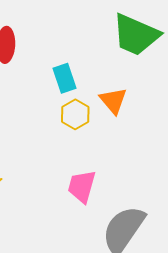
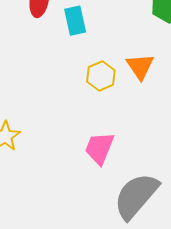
cyan rectangle: (64, 78) -> (75, 21), moved

